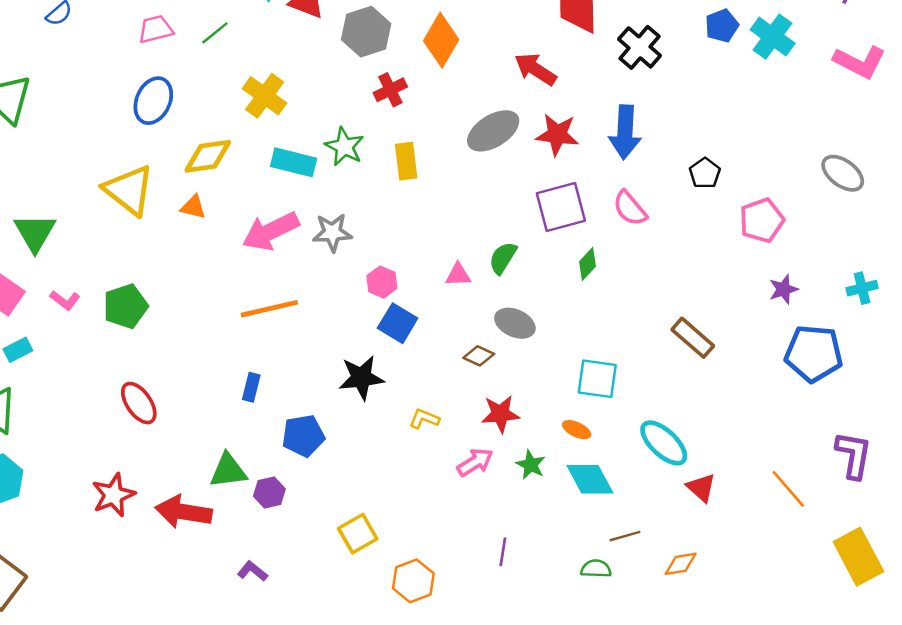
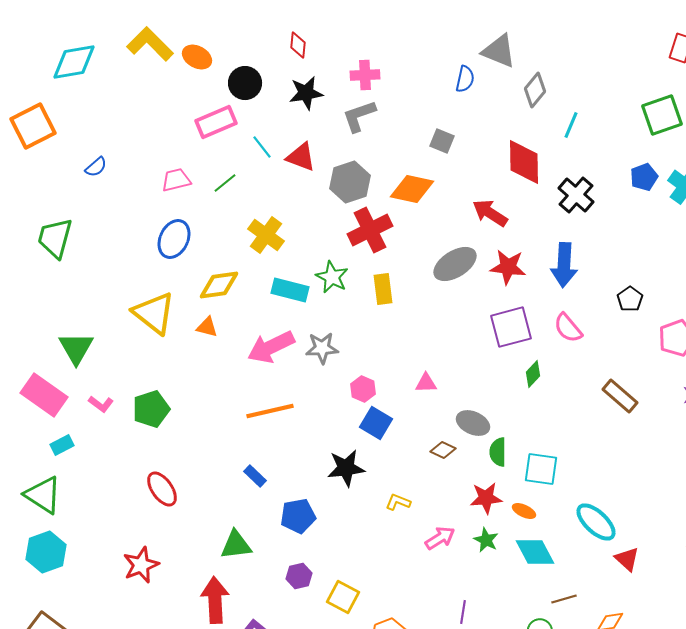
orange diamond: (441, 40) -> (412, 189), turned 72
red cross: (390, 90) -> (370, 230), size x1.6
green semicircle: (503, 258) -> (498, 452), moved, turned -32
brown rectangle: (693, 338) -> (620, 396), moved
blue rectangle: (251, 387) -> (255, 476), turned -60
red star: (500, 414) -> (486, 498), moved
purple hexagon: (269, 493) -> (299, 576), moved
red arrow: (184, 512) -> (215, 600), moved, turned 78
yellow square: (358, 534) -> (343, 597), turned -32

